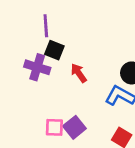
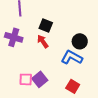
black square: (54, 50) -> (46, 25), moved

